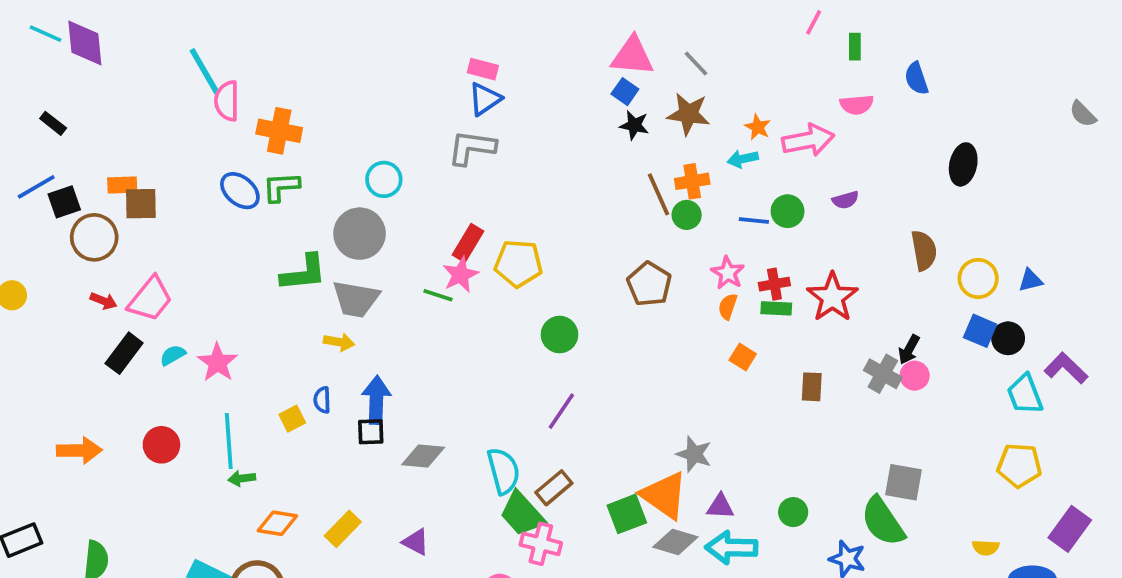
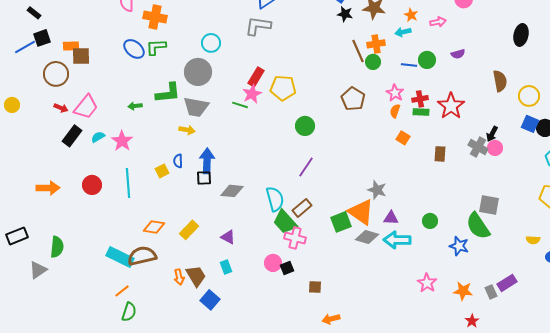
pink arrow: (808, 140) -> (438, 22), size x0.6
black square: (64, 202) -> (42, 38), moved
green arrow: (242, 478) -> (135, 106), moved

